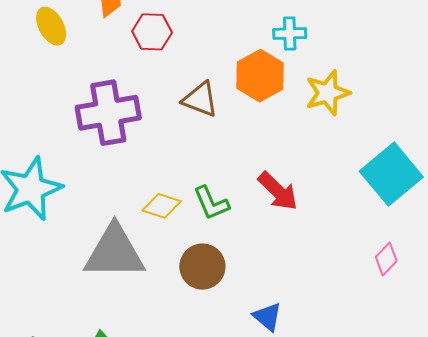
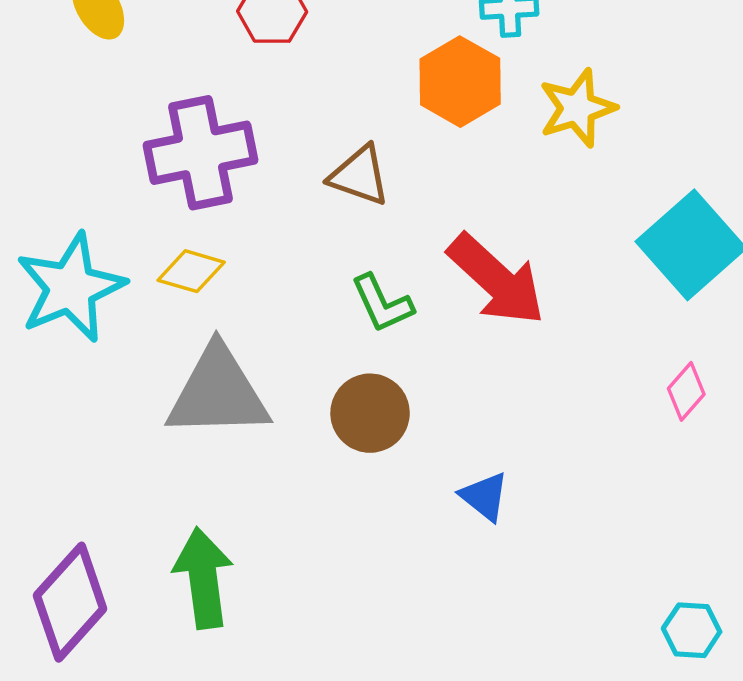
brown triangle: (200, 99) -> (359, 176), moved
red arrow: (278, 191) -> (496, 280), size x1.4
yellow diamond: (162, 206) -> (191, 271), moved

